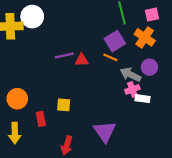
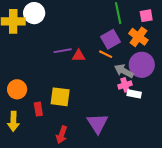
purple circle: (149, 67) -> (142, 65), size x1.6
yellow square: (64, 105) -> (60, 97), size x1.5

